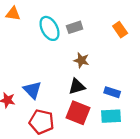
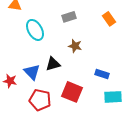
cyan ellipse: (49, 28) -> (35, 30), moved
black triangle: (77, 87) -> (53, 64), moved
cyan rectangle: (111, 116) -> (113, 97), moved

